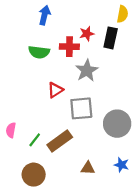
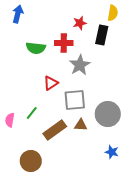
blue arrow: (44, 15) -> (18, 14), moved
red star: (87, 34) -> (80, 23), moved
green line: (35, 140) -> (32, 113), moved
brown triangle: (88, 168) -> (81, 125), moved

